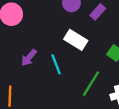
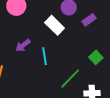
white rectangle: (76, 40) -> (55, 25), moved

